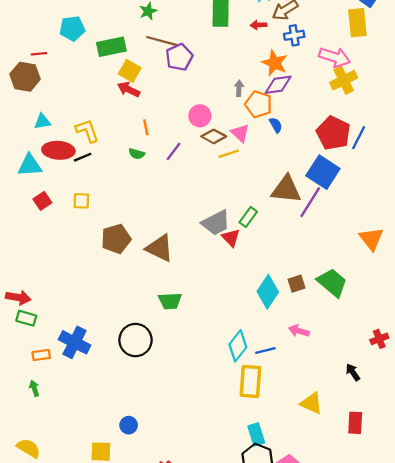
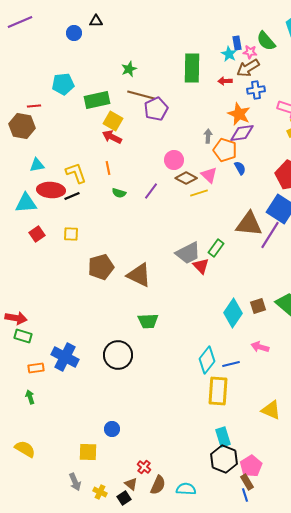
orange line: (146, 127) -> (108, 168), moved

